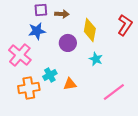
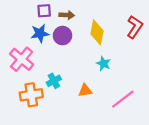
purple circle: (68, 43) -> (62, 36), moved
orange triangle: (70, 84) -> (85, 91), moved

